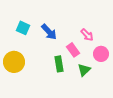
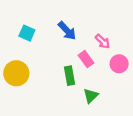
blue arrow: (49, 32) -> (67, 31), moved
green triangle: (84, 70) -> (91, 96), moved

